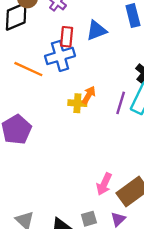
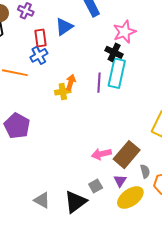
blue cross: (60, 56) -> (39, 55), size x0.7
pink arrow: (104, 184) -> (101, 154), turned 66

